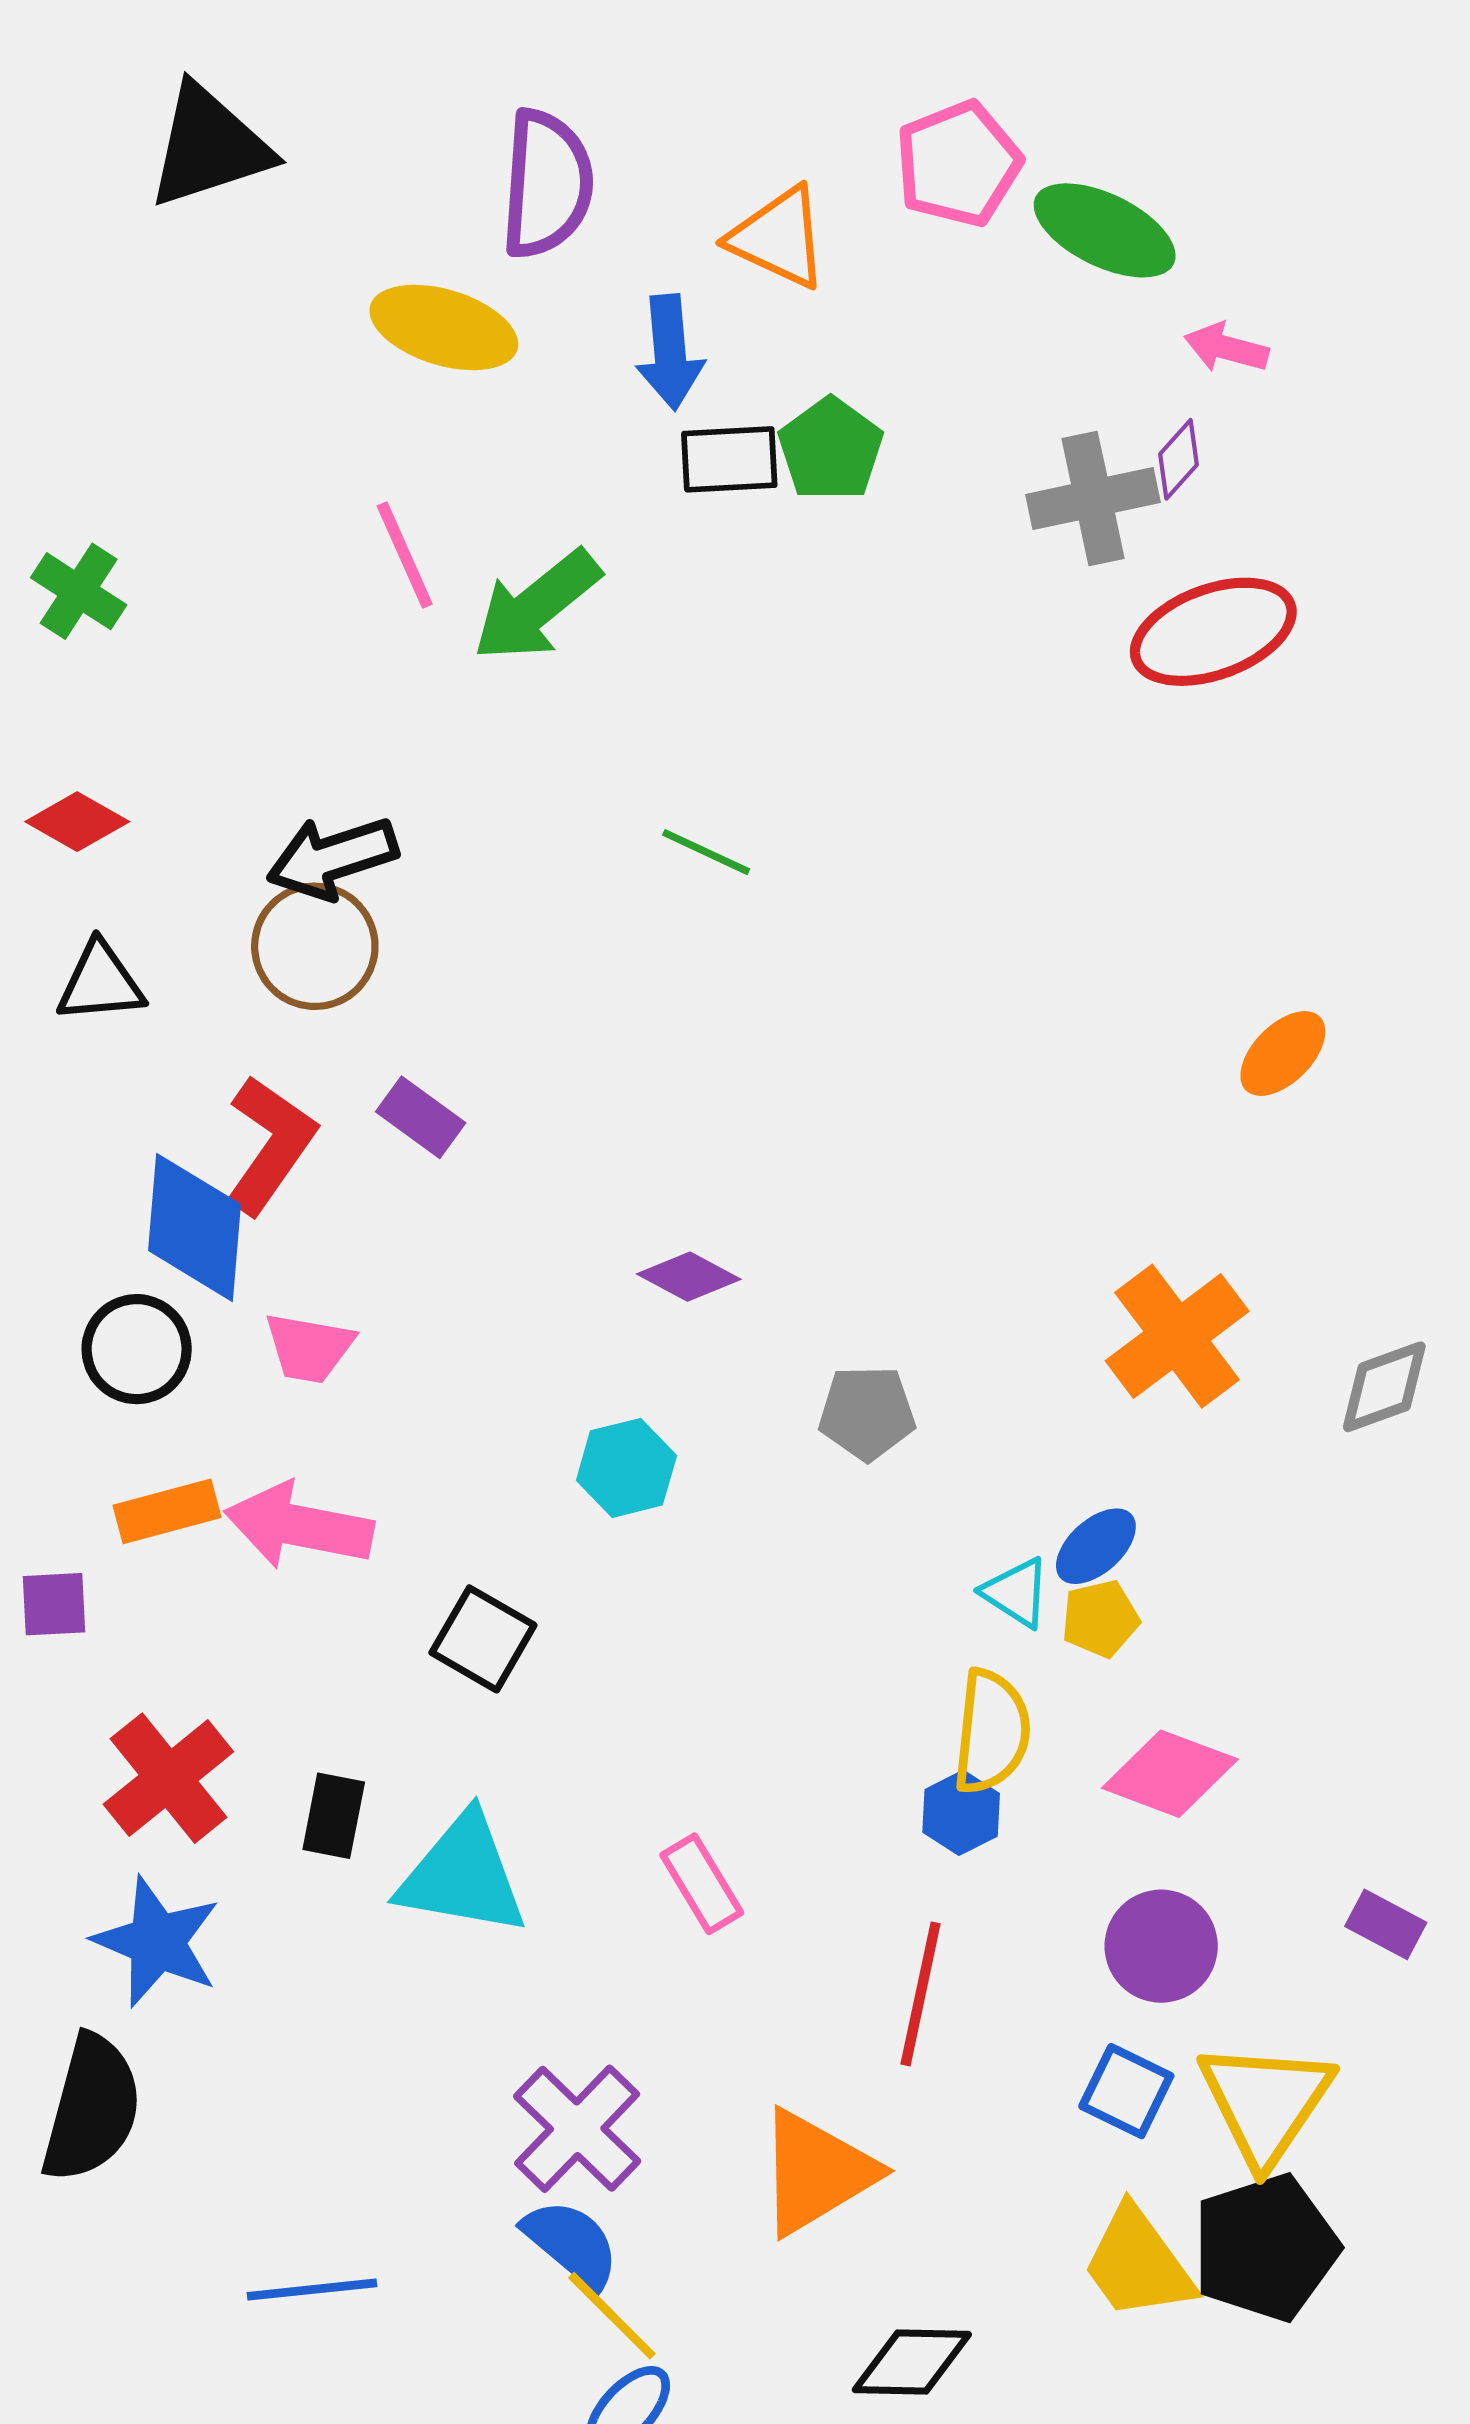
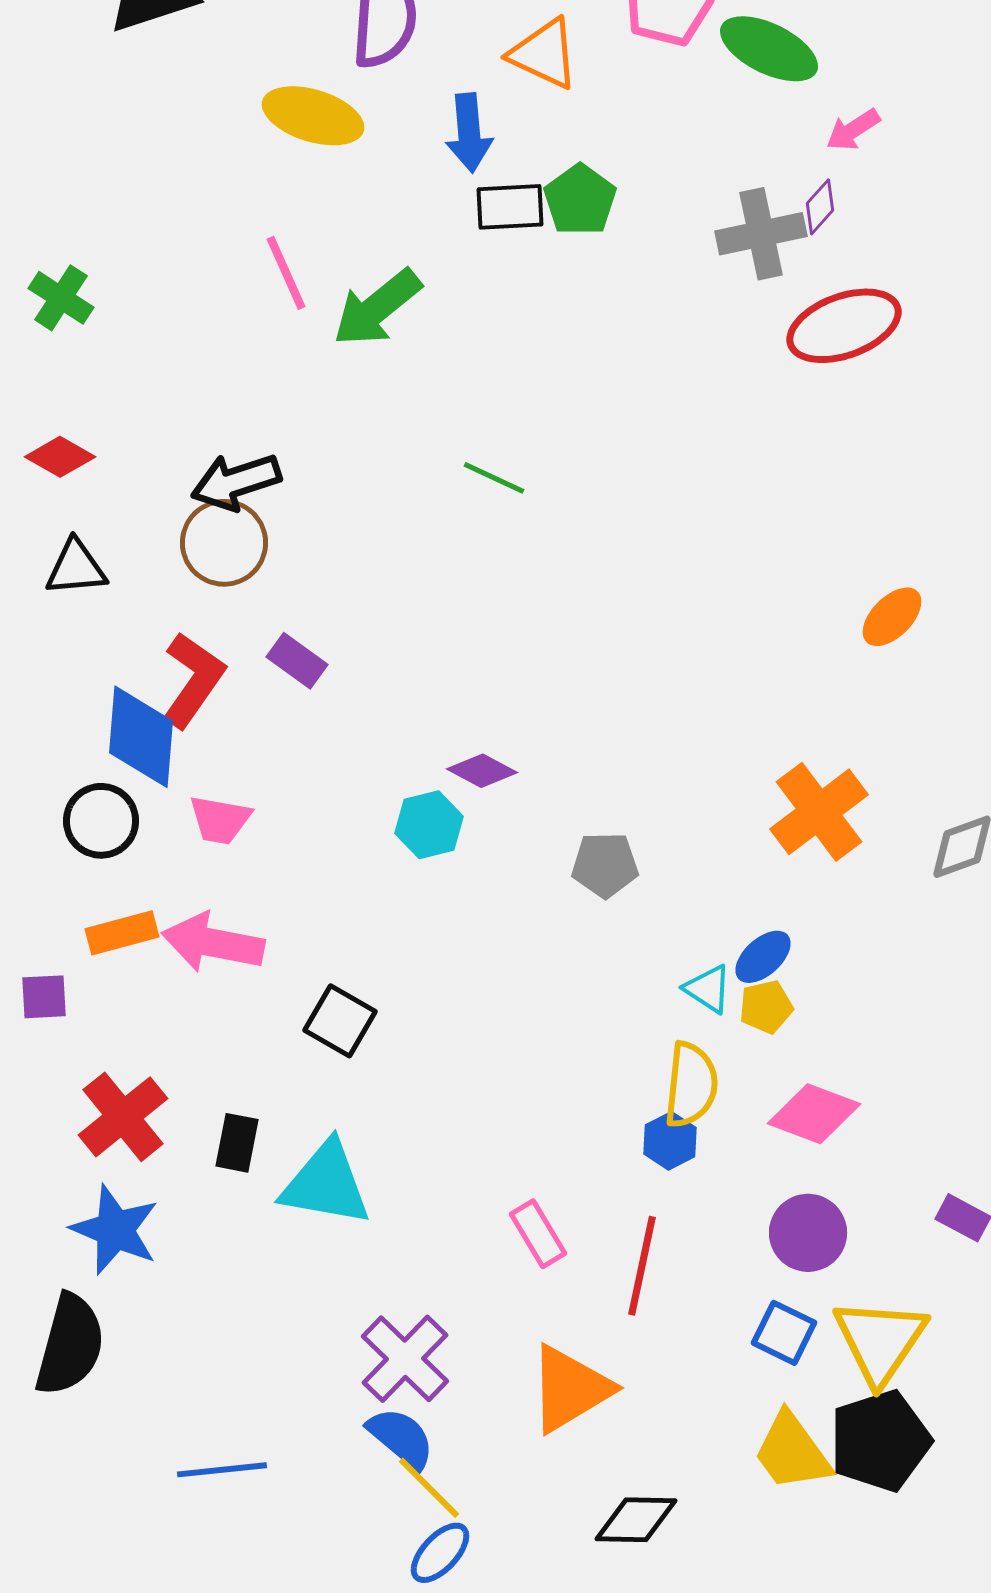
pink arrow: (1226, 348) -> (853, 130), turned -48
cyan hexagon: (626, 1468) -> (429, 825), moved
pink rectangle: (702, 1884) -> (538, 1234), moved

